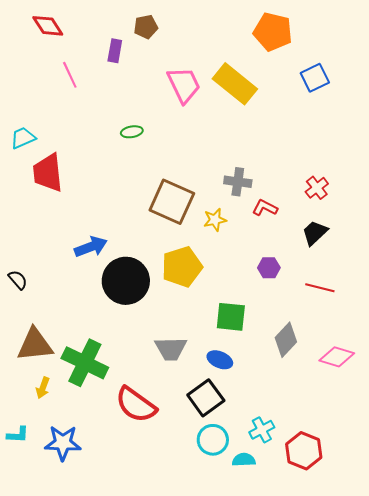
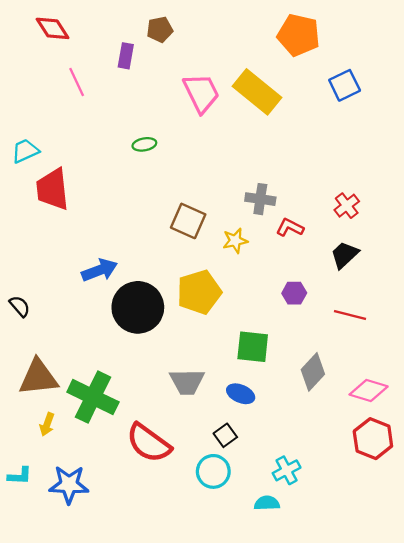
brown square: (172, 202) -> (188, 221), size x0.7
black square: (206, 398) -> (225, 435), size x0.6
cyan circle: (213, 440) -> (213, 471), moved
red hexagon: (304, 451) -> (373, 439), moved

